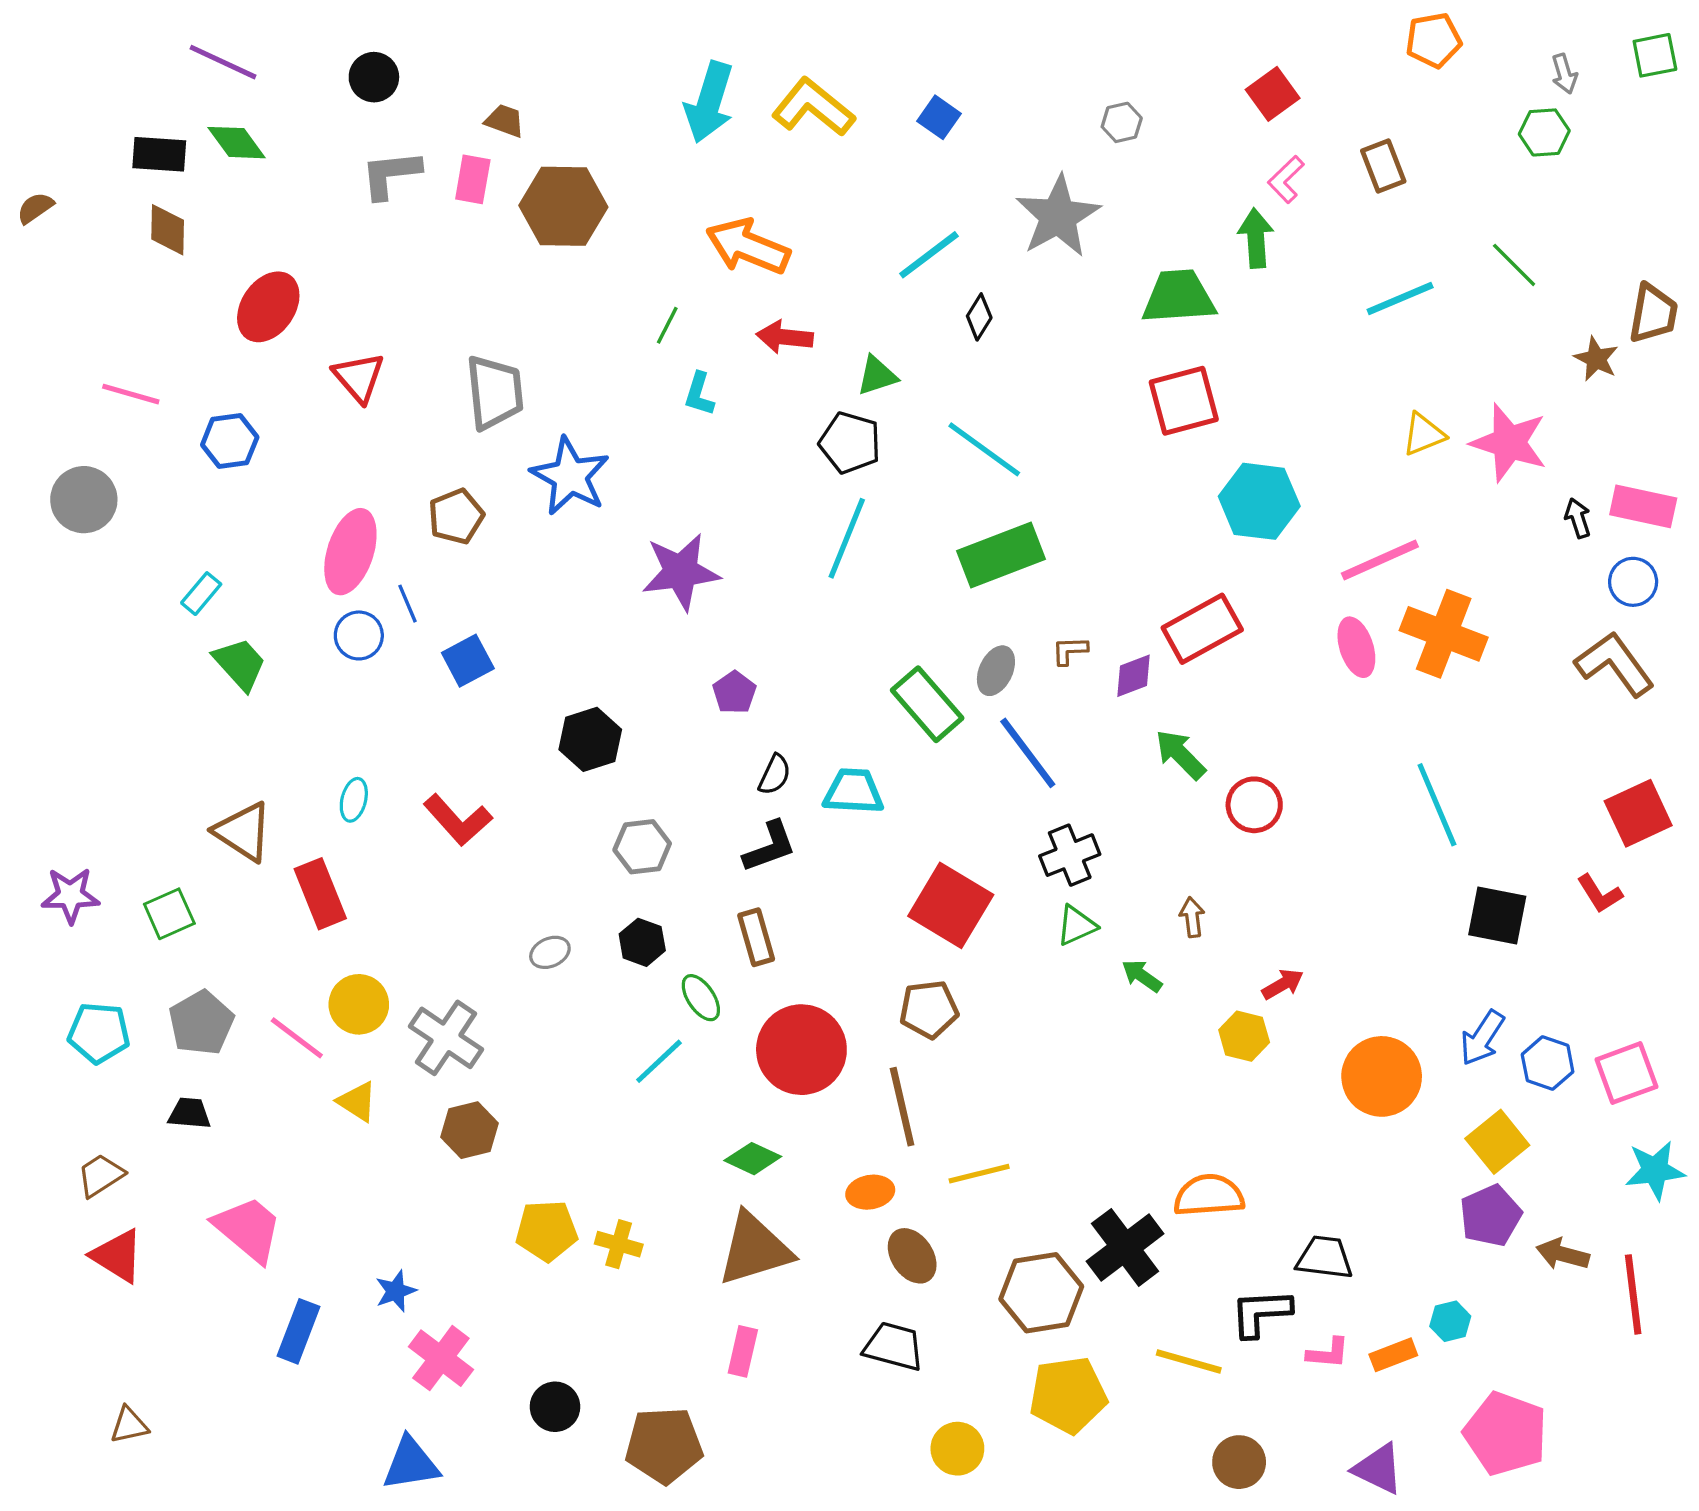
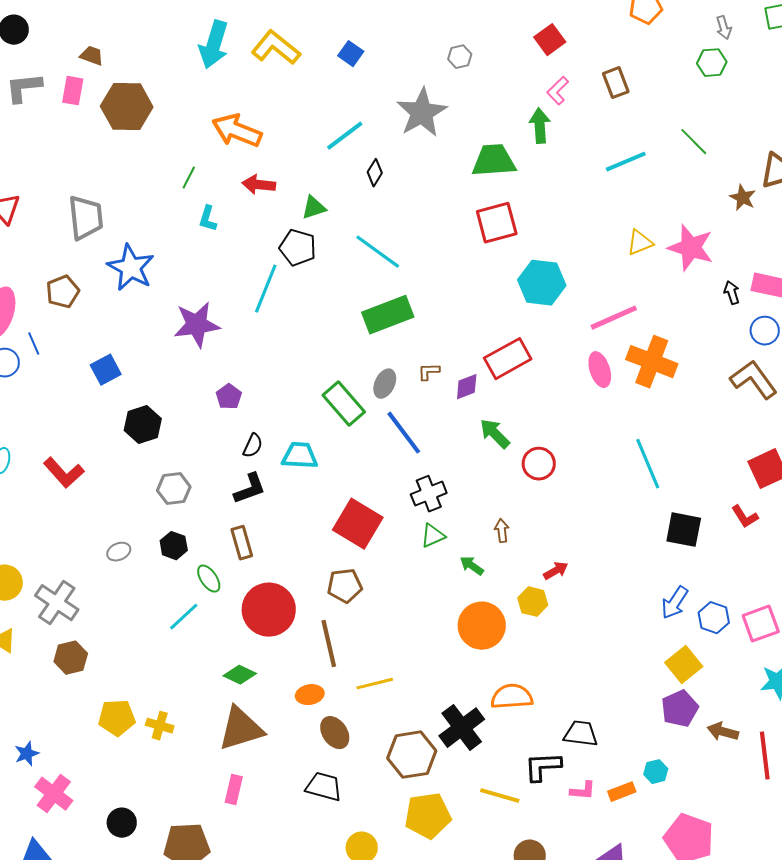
cyan line: (847, 538) -> (266, 289), moved
blue square: (468, 661) -> (106, 370), moved
orange circle: (1382, 1076) -> (482, 626), moved

